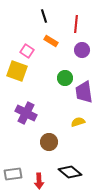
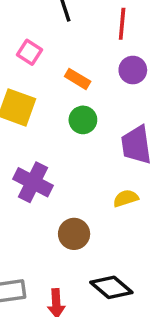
orange rectangle: (51, 41) -> (78, 79), moved
pink square: (27, 51) -> (29, 52), moved
green circle: (65, 78) -> (83, 120), moved

